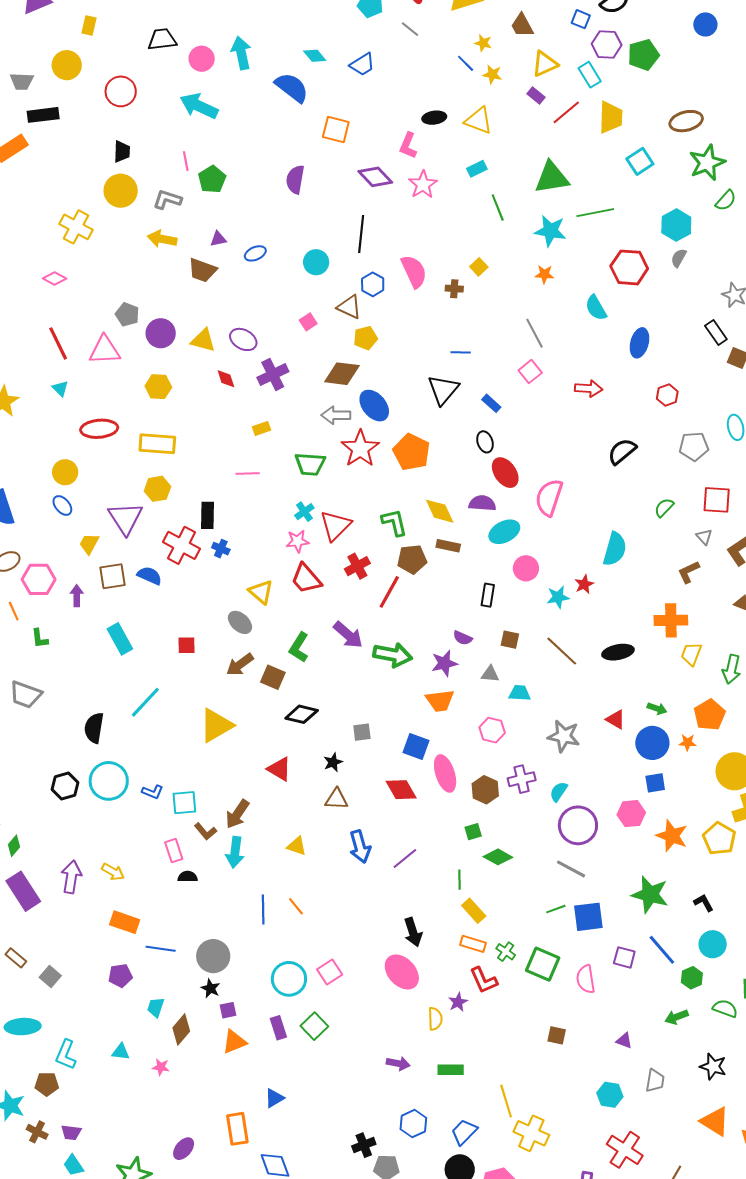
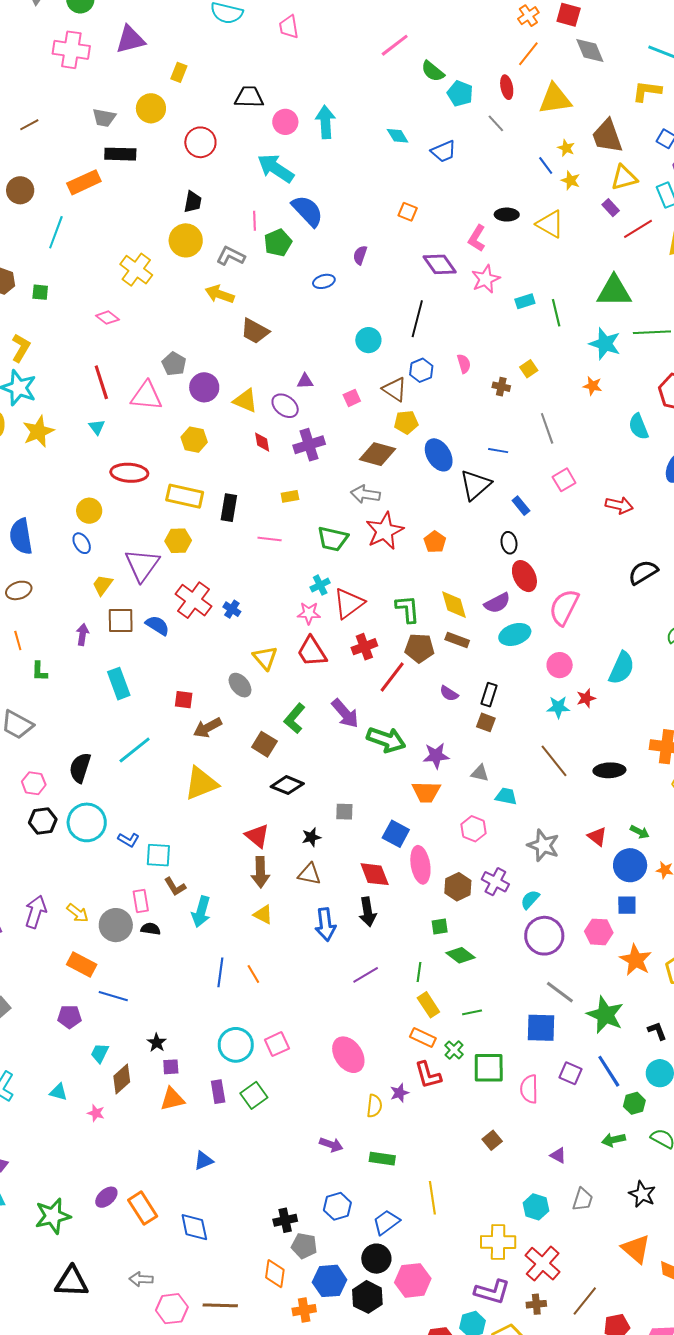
brown trapezoid: (522, 25) -> (607, 136), size x1.4
blue semicircle: (292, 87) -> (307, 211), moved
orange square: (336, 130) -> (408, 212), size x0.7
cyan rectangle: (477, 169) -> (525, 301), moved
purple semicircle: (295, 179) -> (360, 255), size x0.7
purple triangle: (218, 239) -> (305, 381), moved
blue ellipse: (255, 253) -> (324, 281), moved
pink semicircle: (414, 271) -> (464, 364), size x0.6
gray line: (535, 333) -> (547, 428), moved
blue ellipse: (374, 406) -> (439, 455), moved
orange pentagon: (412, 452) -> (435, 542), size x0.6
purple semicircle: (482, 503) -> (497, 603), turned 140
black rectangle: (207, 515) -> (229, 508), moved
pink circle: (526, 568) -> (560, 665), moved
pink hexagon: (39, 579) -> (34, 783), moved, size x0.7
purple semicircle: (463, 638) -> (449, 693), moved
brown square: (510, 640) -> (486, 722), moved
brown arrow: (240, 665) -> (208, 728), moved
purple cross: (522, 779) -> (495, 882), turned 32
brown arrow: (237, 814) -> (260, 872), moved, turned -44
purple line: (405, 858) -> (366, 975), moved
gray line: (571, 869) -> (560, 992), moved
green line: (556, 909) -> (472, 1012), moved
black arrow: (413, 932) -> (368, 912), moved
gray circle: (213, 956) -> (116, 925), moved
green square: (543, 964) -> (489, 1068), turned -32
brown square: (557, 1035) -> (492, 1140), turned 30
orange rectangle: (237, 1129) -> (143, 1208), moved, turned -32
yellow cross: (531, 1133) -> (498, 1242), moved, turned -32

